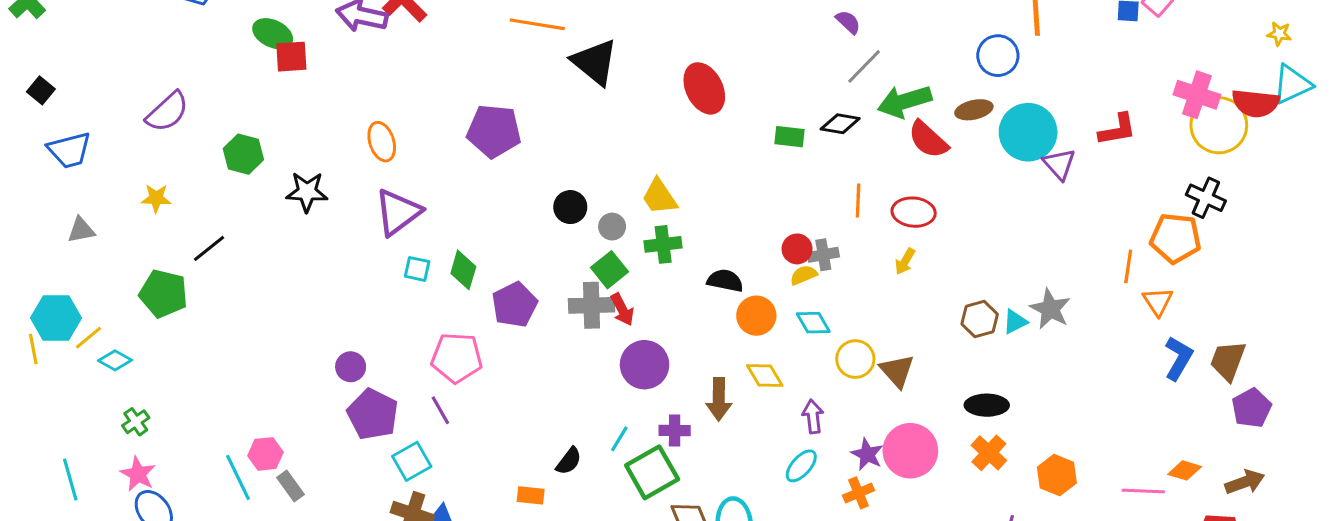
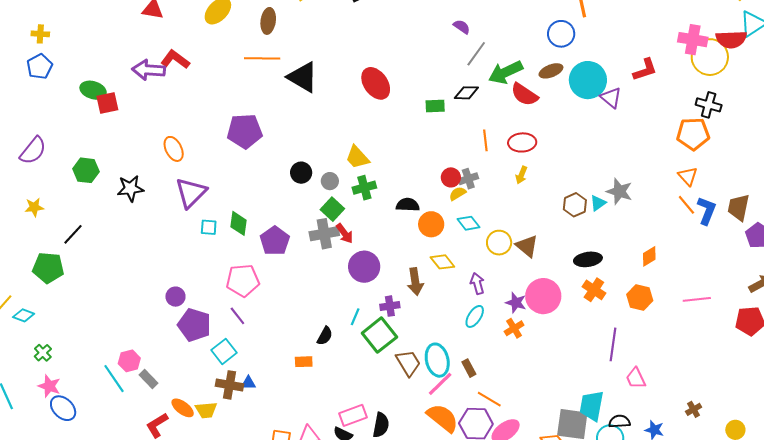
orange line: (1128, 266) -> (686, 205), moved, turned -40
orange diamond: (1185, 470) -> (649, 256), moved, turned -40

